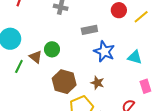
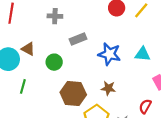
gray rectangle: (89, 30) -> (78, 39), moved
brown triangle: (36, 57) -> (28, 49), moved

